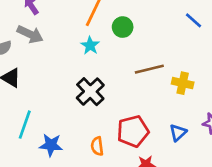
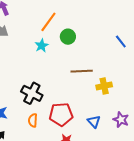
yellow cross: (183, 83) -> (104, 86), turned -35
black cross: (90, 92) -> (32, 93), moved, turned -30
blue triangle: (178, 133) -> (94, 122), turned -40

